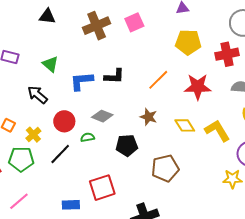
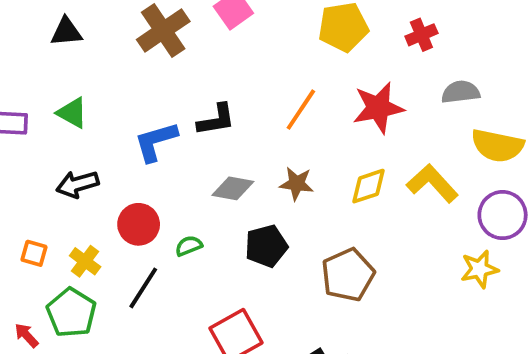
red cross: (227, 54) -> (421, 35), size x0.7
green triangle: (50, 64) -> (72, 113), moved
black arrow: (37, 95) -> (77, 184), turned -45
gray diamond: (102, 116) -> (233, 188), moved
yellow diamond: (185, 125) -> (369, 186), turned -65
green pentagon: (21, 159) -> (71, 313), turned -30

